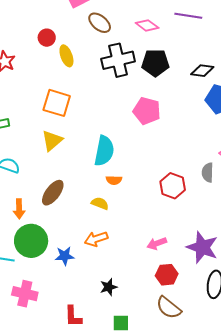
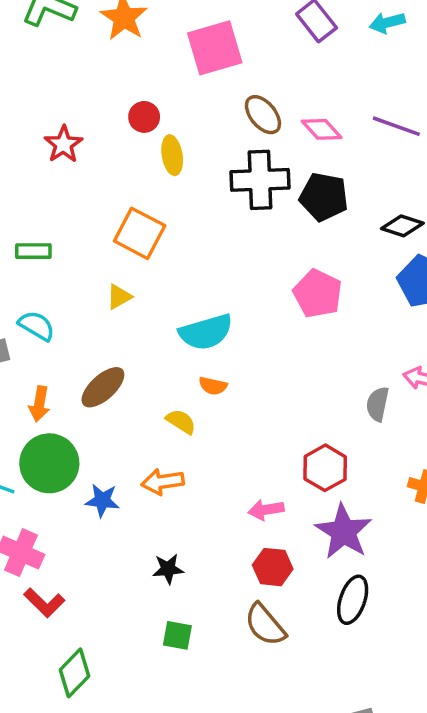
brown ellipse: (100, 23) -> (263, 115), moved
pink pentagon: (147, 111) -> (318, 294), moved
yellow triangle: (52, 141) -> (119, 297), size x0.7
cyan semicircle: (104, 151) -> (206, 332), turned 52
red hexagon: (173, 186) -> (325, 468), moved
red L-shape: (73, 316) -> (44, 603), moved, turned -55

